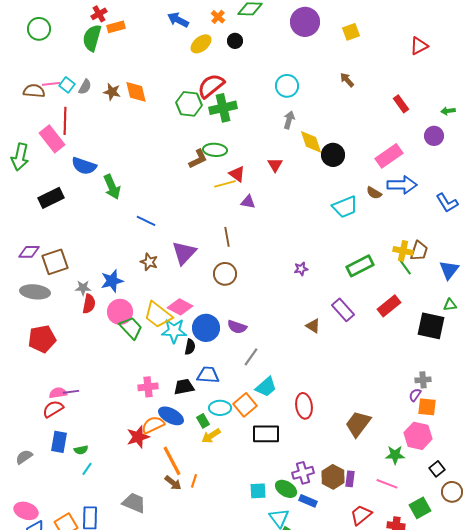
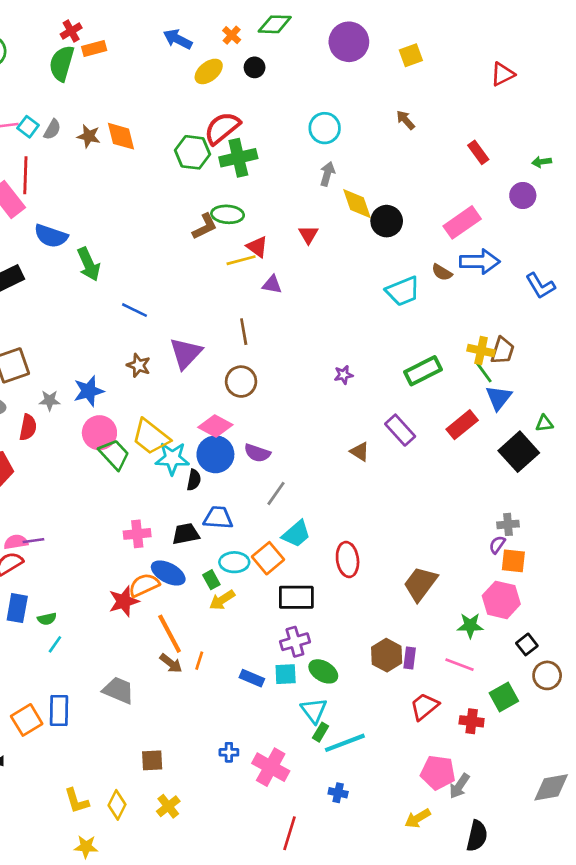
blue triangle: (449, 270) -> (499, 398), moved
red semicircle: (89, 304) -> (28, 427), moved
pink diamond: (180, 307) -> (215, 426), moved
black square: (431, 326) -> (519, 452), turned 36
purple cross: (303, 473) -> (295, 642), moved
blue rectangle: (308, 501) -> (252, 678), moved

